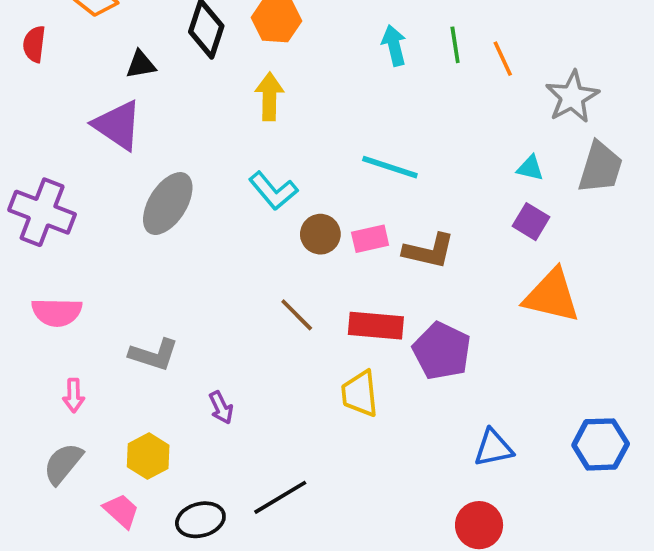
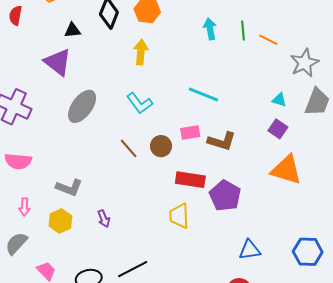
orange line: (503, 59) -> (268, 40), turned -42
brown circle: (320, 234) -> (161, 146), moved
brown line: (297, 315) -> (129, 148), moved
yellow hexagon: (148, 456) -> (60, 221), moved

